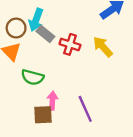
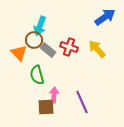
brown circle: (16, 28) -> (34, 40), moved
gray rectangle: (45, 34) -> (48, 50), moved
green semicircle: (32, 77) -> (37, 75), turned 60

